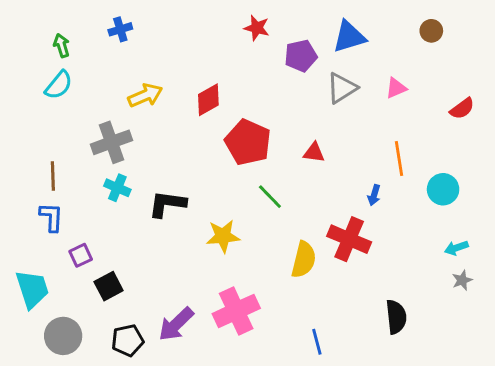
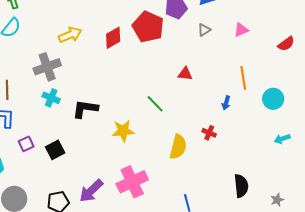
gray triangle: (342, 88) -> (204, 30), size x0.6
red pentagon: (248, 142) -> (148, 27), moved
red cross: (349, 239) -> (209, 133), size x0.5
gray star: (462, 280) -> (277, 200), moved
black square: (109, 286) -> (55, 150), moved

